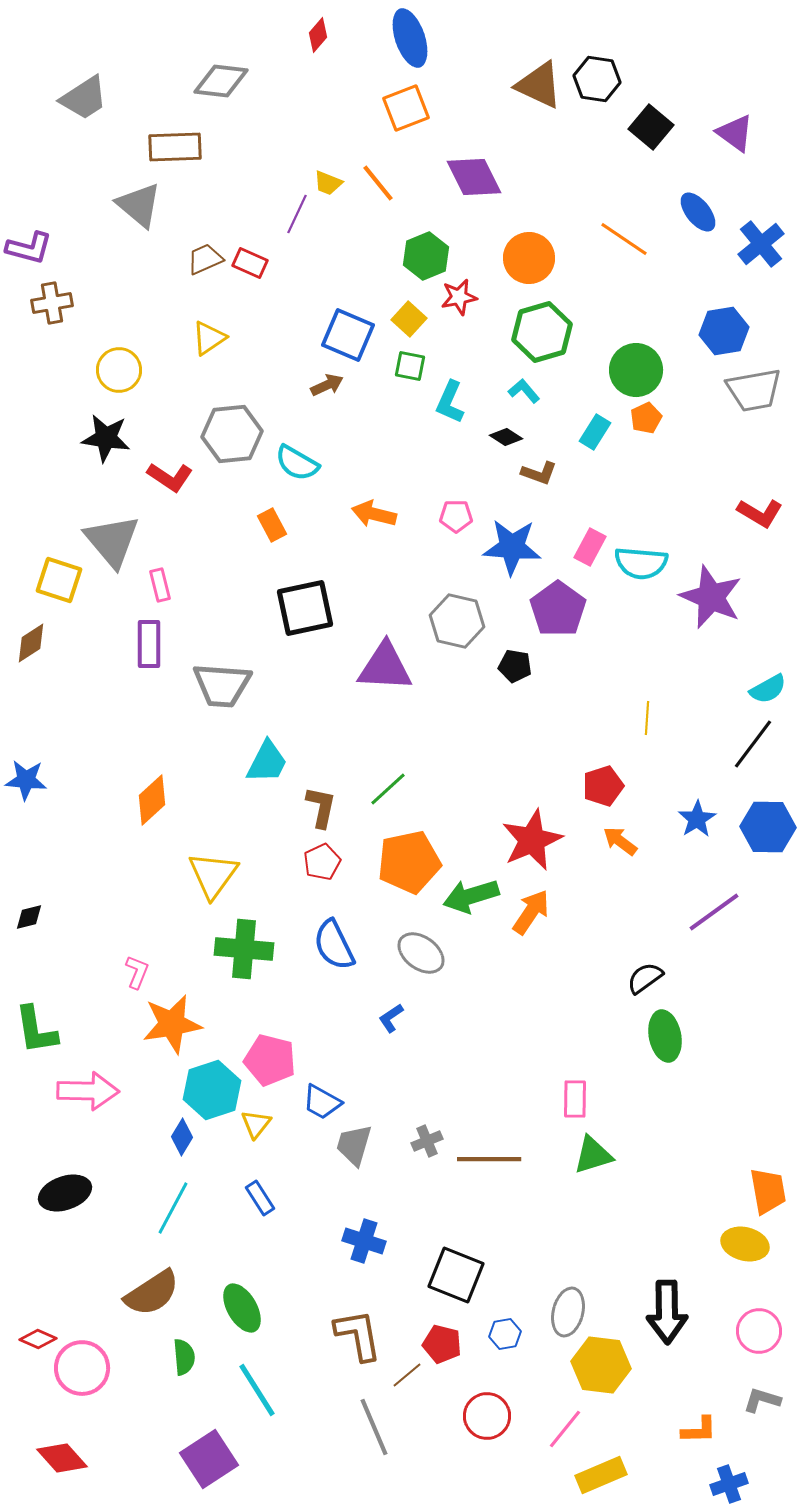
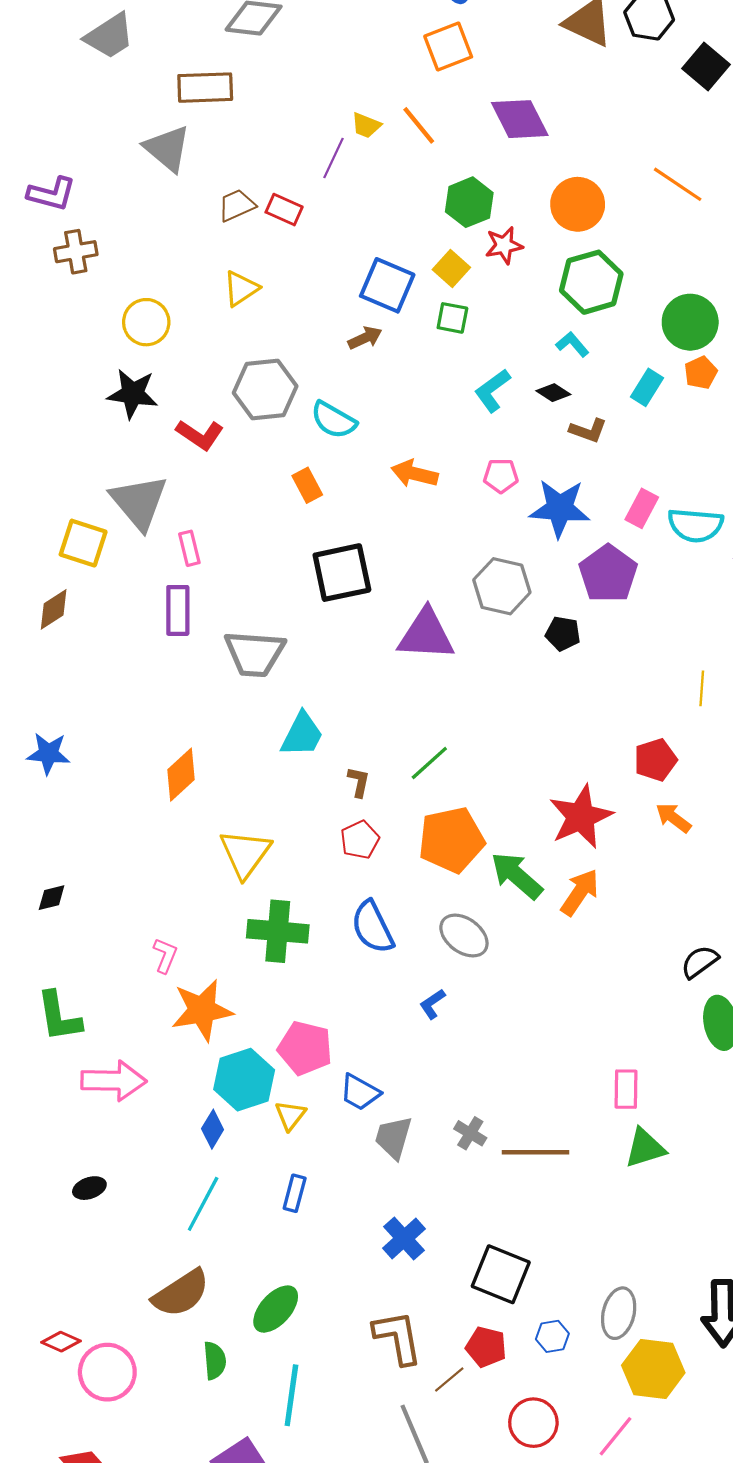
cyan L-shape: (450, 402) -> (492, 391), moved, turned 30
brown L-shape: (321, 807) -> (359, 782), size x0.7
green arrow: (471, 896) -> (517, 876), turned 58
gray cross: (427, 1141) -> (470, 1133), turned -36
black ellipse: (65, 1193) -> (89, 1188), size x0.6
blue rectangle: (260, 1198) -> (295, 1193), turned 48
blue cross: (364, 1241) -> (404, 1239), turned 30
green ellipse: (242, 1308) -> (276, 1309), turned 72
cyan line: (257, 1390) -> (291, 1395), turned 40

